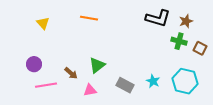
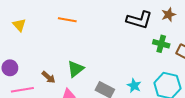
brown star: (186, 21) -> (169, 15), moved

